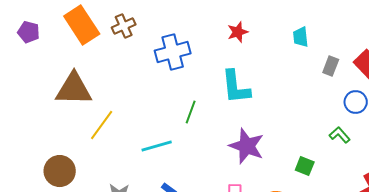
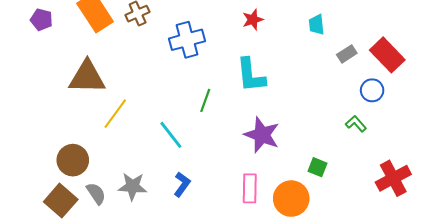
gray rectangle: (331, 66) -> (347, 54), turned 36
cyan line: (157, 146) -> (171, 135), turned 68
green square: (305, 166) -> (317, 167), moved

